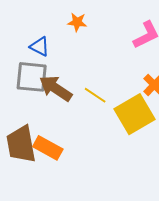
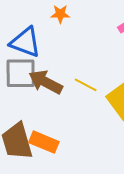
blue triangle: (40, 47) -> (25, 42), size x1.6

